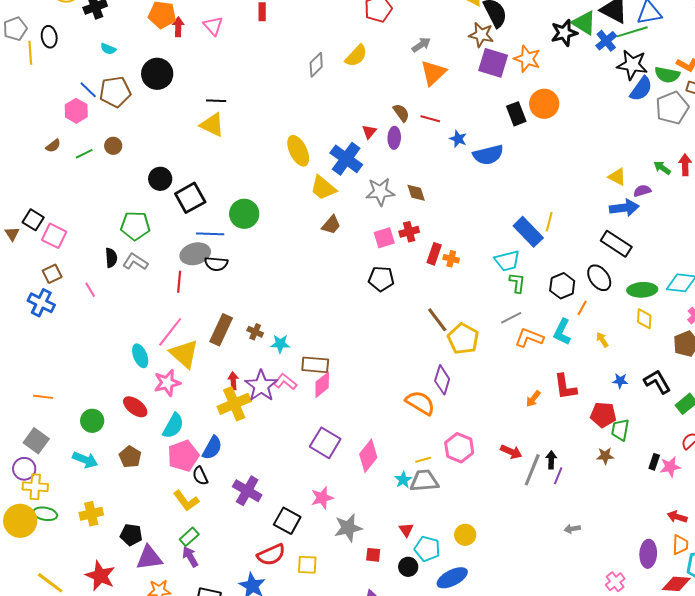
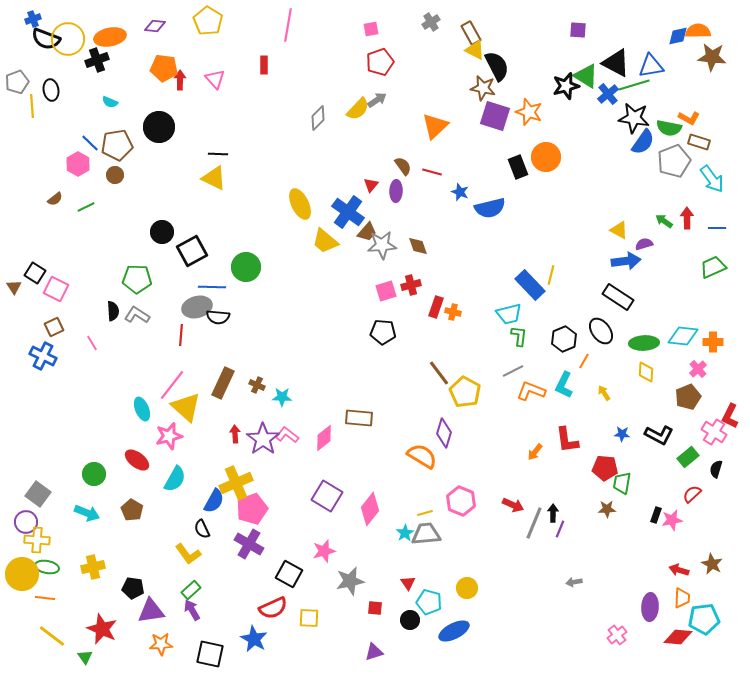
gray arrow: (421, 45) -> (377, 100), moved
brown circle: (113, 146) -> (115, 175), moved
brown trapezoid: (331, 225) -> (367, 232), moved
brown rectangle: (315, 365) -> (359, 418), moved
black L-shape: (657, 382) -> (659, 435), turned 148
orange line: (43, 397) -> (45, 598), moved
yellow cross: (234, 404) -> (236, 483), moved
pink pentagon: (183, 456) -> (252, 509), moved

